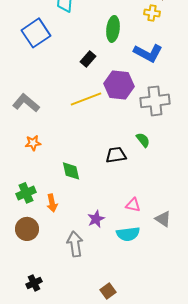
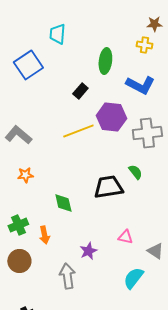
black trapezoid: (116, 155) -> (108, 187), size x1.4
cyan semicircle: (128, 234) -> (133, 278), moved, turned 135

